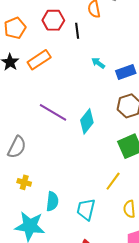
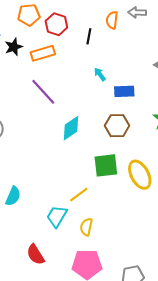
red hexagon: (53, 20) -> (56, 24), moved
purple line: (53, 112) -> (43, 92), moved
cyan trapezoid: (86, 209) -> (57, 216), moved

